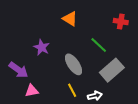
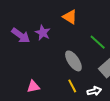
purple star: (42, 47) -> (43, 33), moved
purple arrow: (18, 70) -> (21, 35), moved

